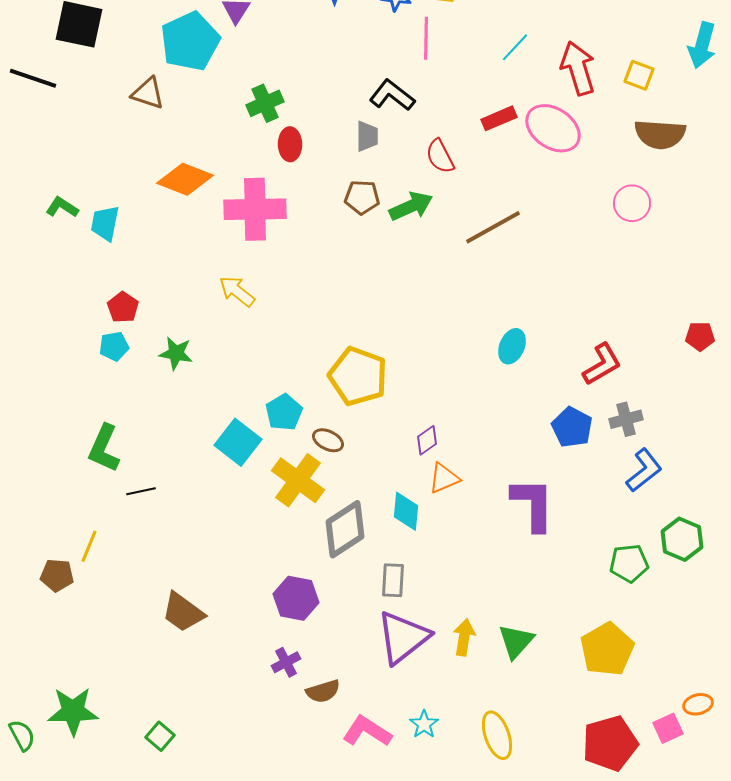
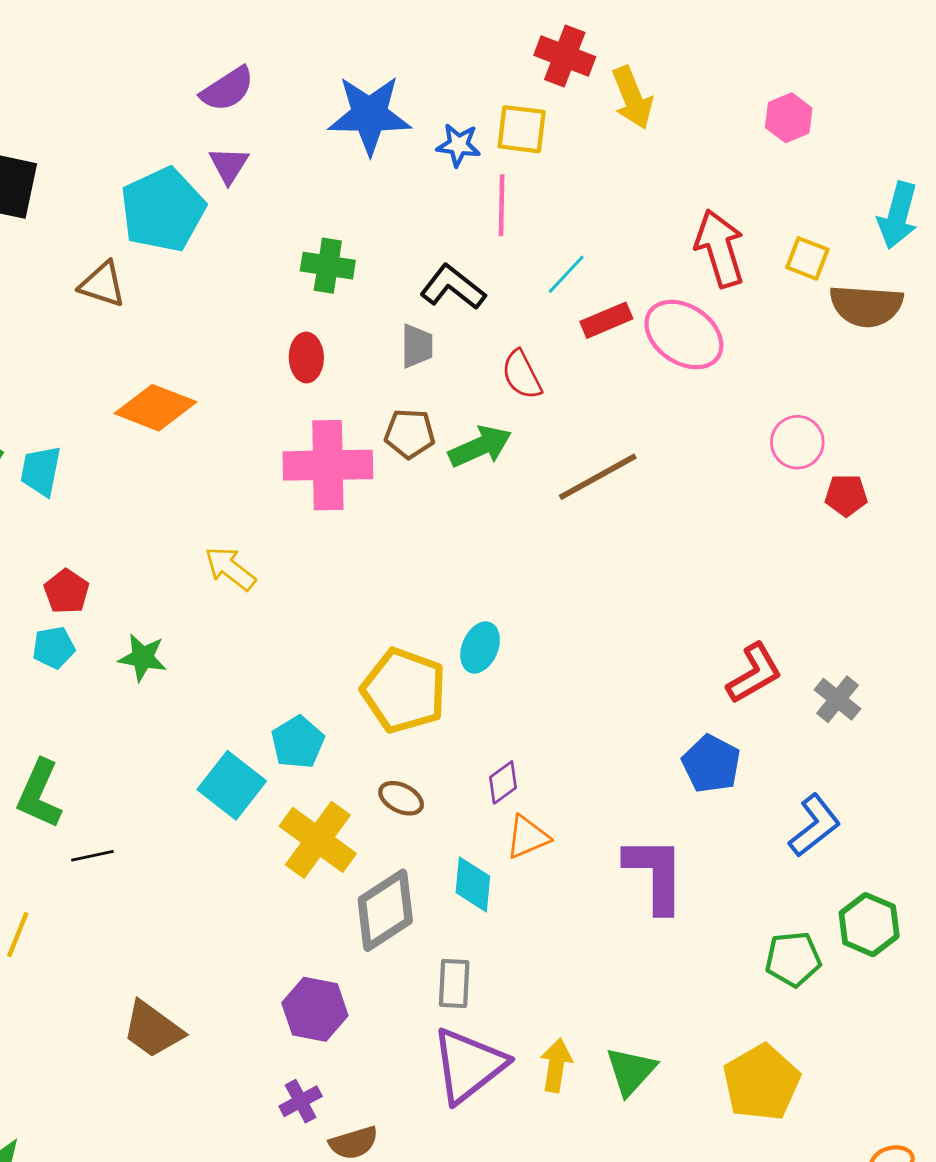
cyan line: (515, 47) -> (566, 274), moved
green cross: (265, 103) -> (328, 266), moved, turned 33
brown semicircle: (660, 134) -> (866, 306), moved
pink cross: (255, 209) -> (328, 465), moved
red pentagon: (700, 336) -> (846, 495), moved
cyan ellipse: (512, 346) -> (480, 648), moved
gray cross: (626, 419) -> (838, 699), moved, turned -36
brown ellipse: (328, 440) -> (401, 798), moved

